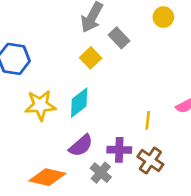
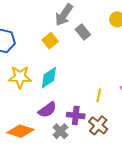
yellow square: (91, 58) -> (50, 41), moved

